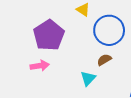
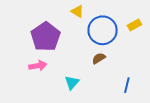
cyan triangle: (88, 78) -> (72, 83), moved

